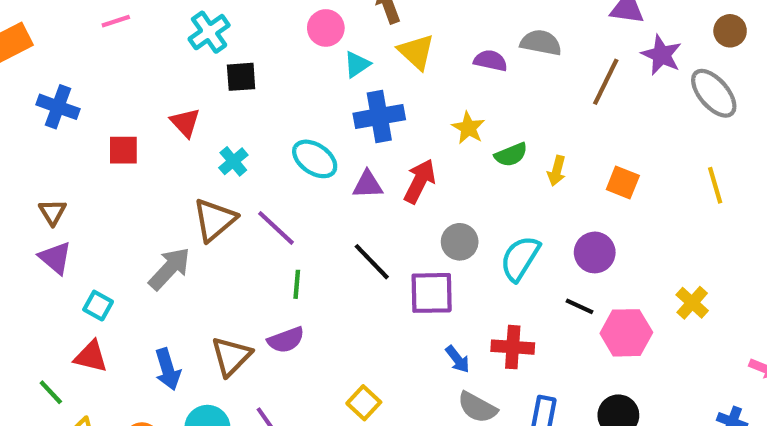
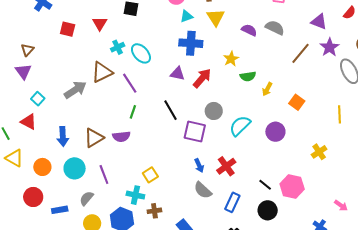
cyan ellipse: (315, 159) -> (141, 53), moved
yellow cross: (692, 303) -> (319, 152), moved
black line: (580, 306) -> (265, 185), moved
pink hexagon: (626, 333) -> (292, 186), moved
red cross: (513, 347) -> (226, 166), turned 36

